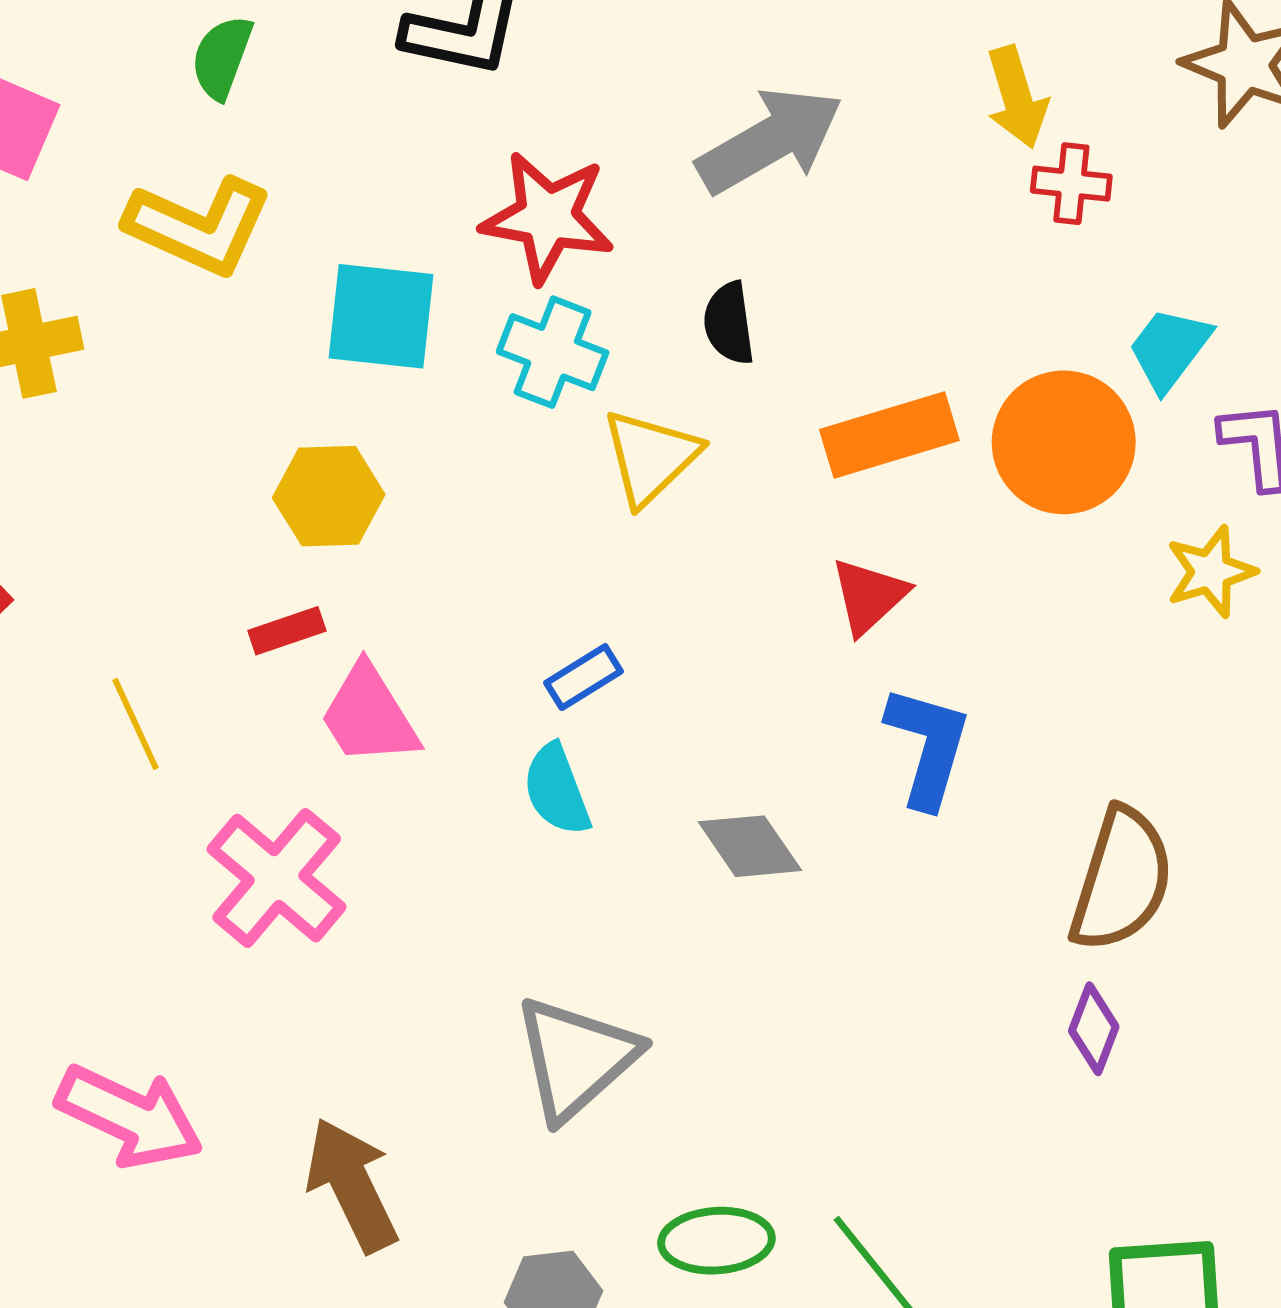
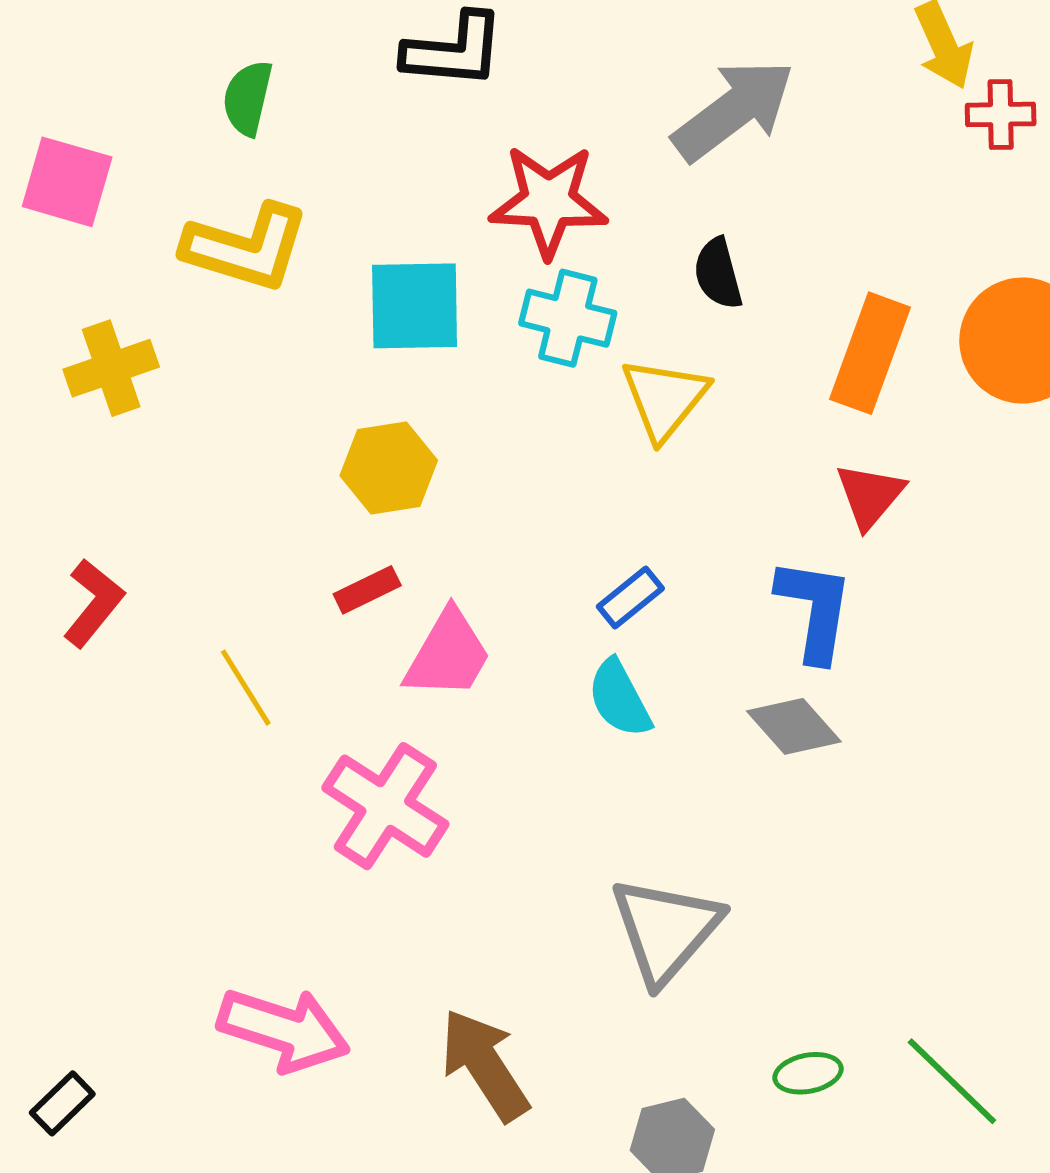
orange rectangle: (889, 435) -> (870, 353), turned -46
pink trapezoid: (369, 715) -> (448, 654), turned -111
blue L-shape: (928, 747) -> (815, 610), moved
green ellipse: (716, 1241) -> (808, 1073), size x0.7

